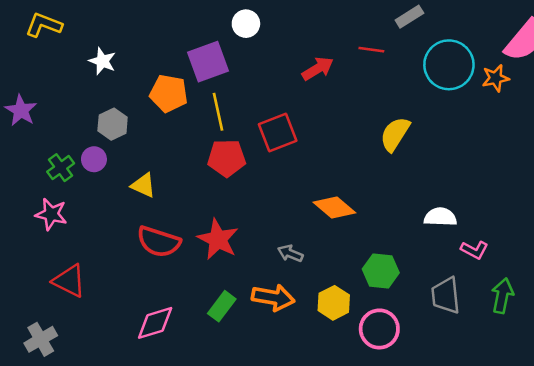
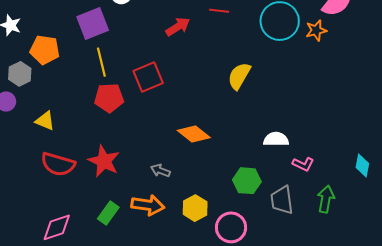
orange pentagon: (169, 93) -> (45, 50), moved
green hexagon: (381, 271) -> (247, 181), moved

